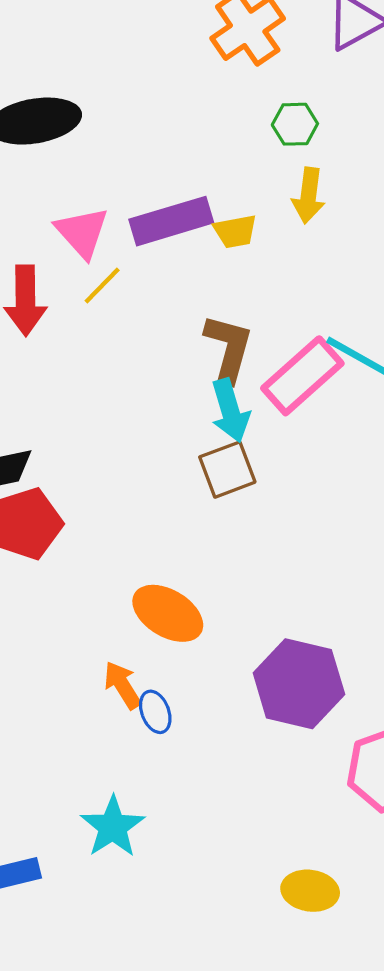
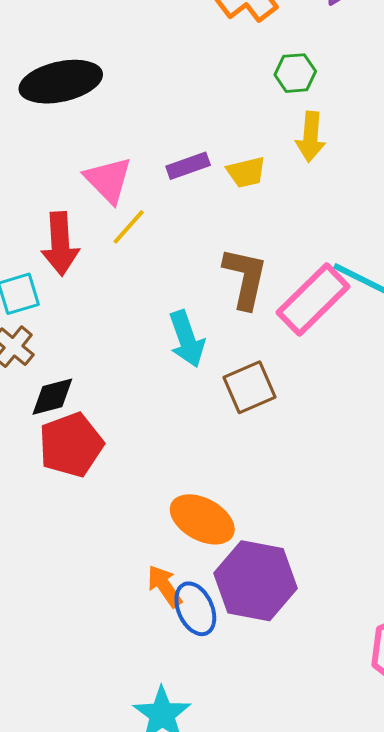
purple rectangle: (171, 221) -> (188, 166), size x0.6
cyan arrow: (230, 410) -> (187, 339), moved
purple hexagon: (299, 684) -> (256, 581), moved
blue ellipse: (155, 712) -> (195, 609), size x1.4

